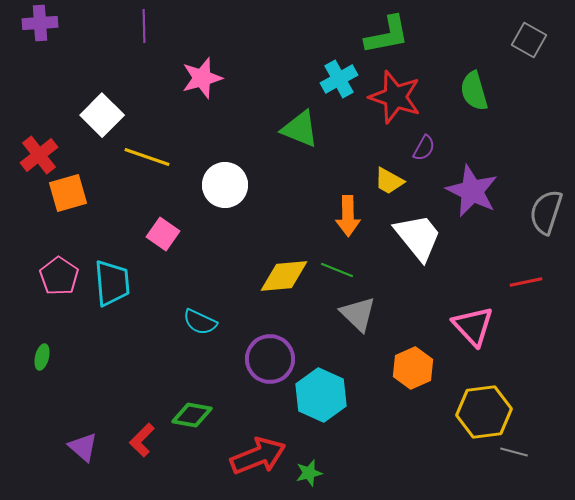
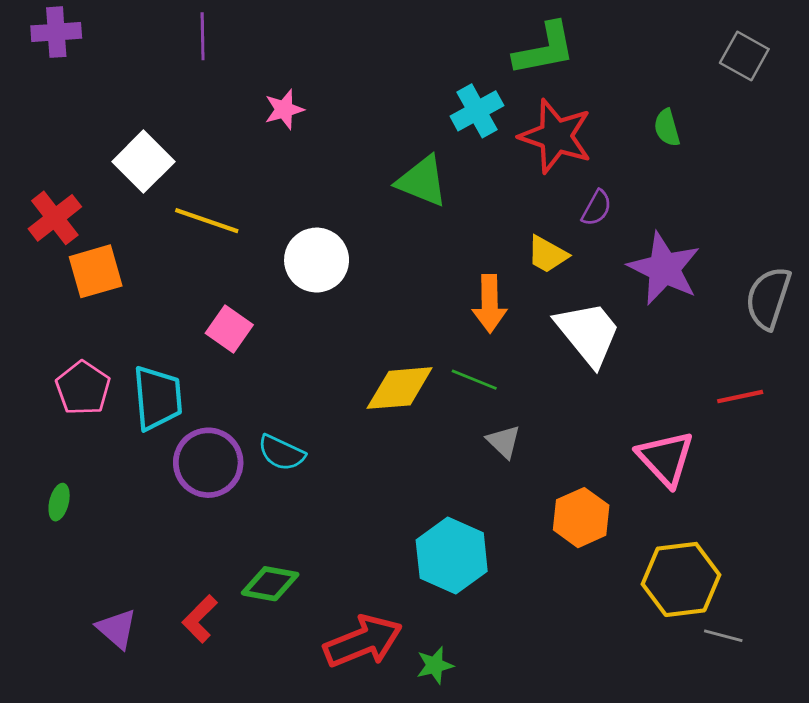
pink star: (202, 78) -> (284, 109), size x0.7
green semicircle: (474, 91) -> (667, 128), size x0.7
gray triangle: (358, 314) -> (504, 442), size x0.7
purple circle: (270, 359) -> (208, 463), moved

